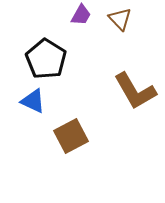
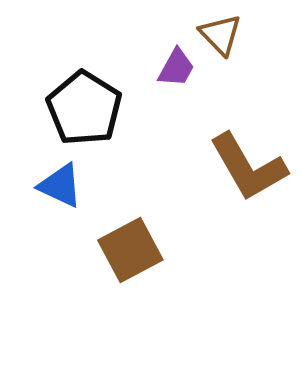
purple trapezoid: (81, 15) -> (176, 68), moved

